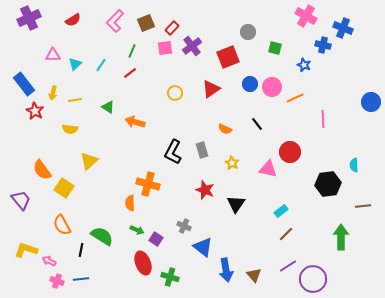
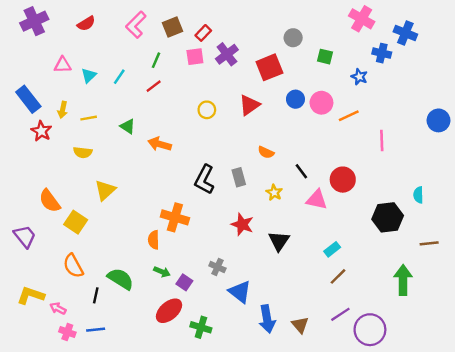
black line: (257, 124) -> (301, 171), moved
red ellipse: (143, 263) -> (169, 311), turned 70

